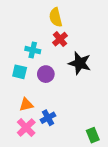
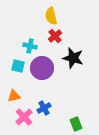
purple circle: (46, 74) -> (42, 68), size x1.5
orange triangle: (26, 105) -> (14, 96), moved
green rectangle: (93, 135) -> (76, 124), moved

